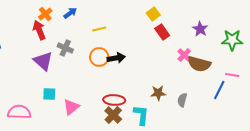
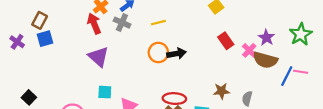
purple star: (200, 29) -> (266, 38), moved
red rectangle: (162, 32) -> (226, 41), moved
green star: (232, 40) -> (301, 34), turned -30
gray cross: (65, 48) -> (122, 23), moved
blue line: (219, 90) -> (287, 76), moved

